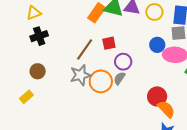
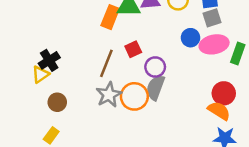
yellow triangle: (34, 13) -> (41, 74), moved
gray semicircle: (119, 78) -> (155, 88), size x1.5
red circle: (157, 96) -> (224, 93), moved

